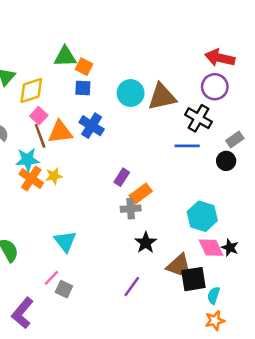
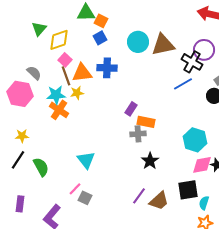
purple circle: (215, 87) -> (204, 50), moved
blue square: (83, 88) -> (100, 38), turned -32
blue cross: (92, 126) -> (107, 68), turned -30
blue line: (187, 146) -> (183, 84), turned -30
yellow star: (54, 176) -> (77, 93), moved
orange rectangle: (141, 194) -> (146, 122), turned 48
pink diamond: (211, 248) -> (202, 165), turned -75
brown trapezoid: (178, 265) -> (159, 201), moved

